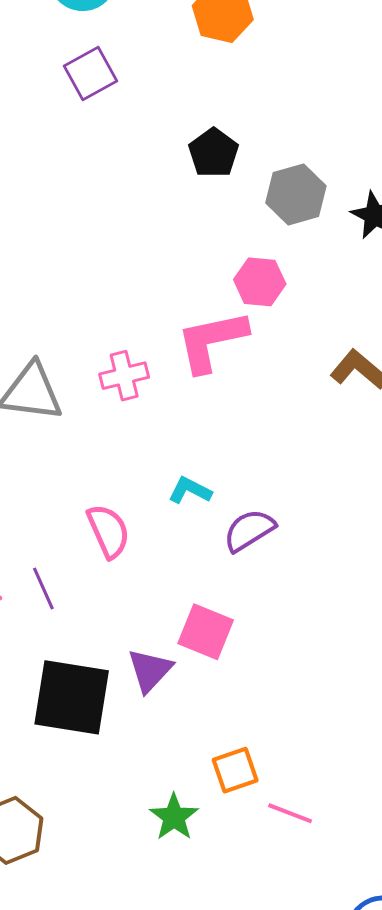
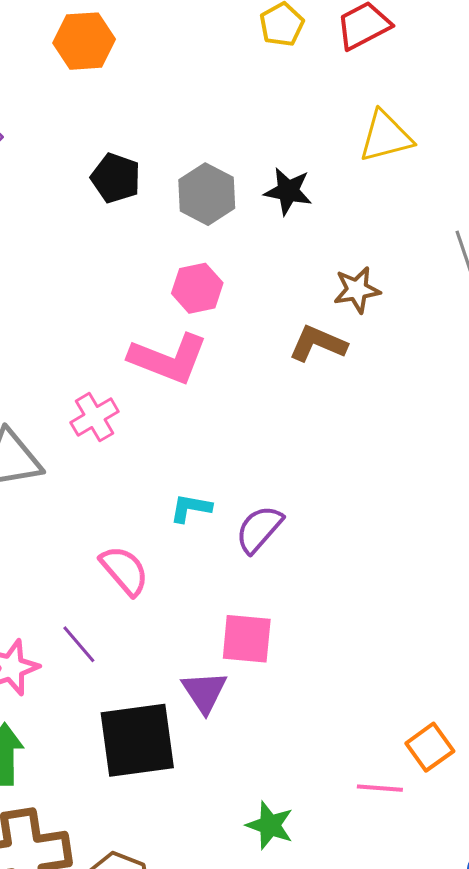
pink L-shape: (212, 341) -> (168, 359), turned -130
orange square: (235, 770) -> (430, 747), moved

